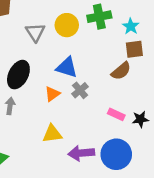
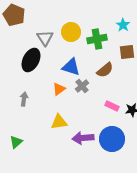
green cross: (99, 17) -> (97, 39), moved
cyan star: (131, 26) -> (123, 25), moved
brown semicircle: (121, 71) -> (105, 70), moved
black ellipse: (18, 75) -> (31, 60), moved

